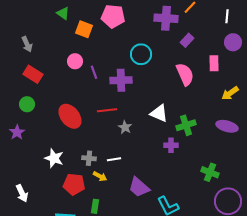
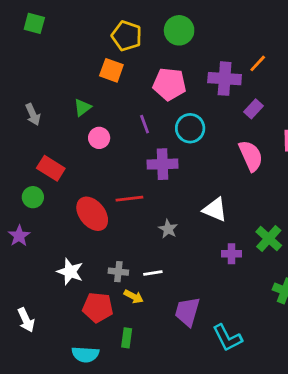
green triangle: (63, 13) -> (83, 108), moved, turned 48
pink pentagon: (113, 16) -> (169, 84), moved
orange square: (84, 29) -> (111, 70), moved
purple line: (94, 72) -> (145, 124), moved
red rectangle: (33, 74) -> (51, 168), moved
red line: (107, 110) -> (129, 199), moved
green cross: (186, 125) -> (269, 239), moved, turned -30
purple trapezoid: (139, 187) -> (187, 312), turned 65

